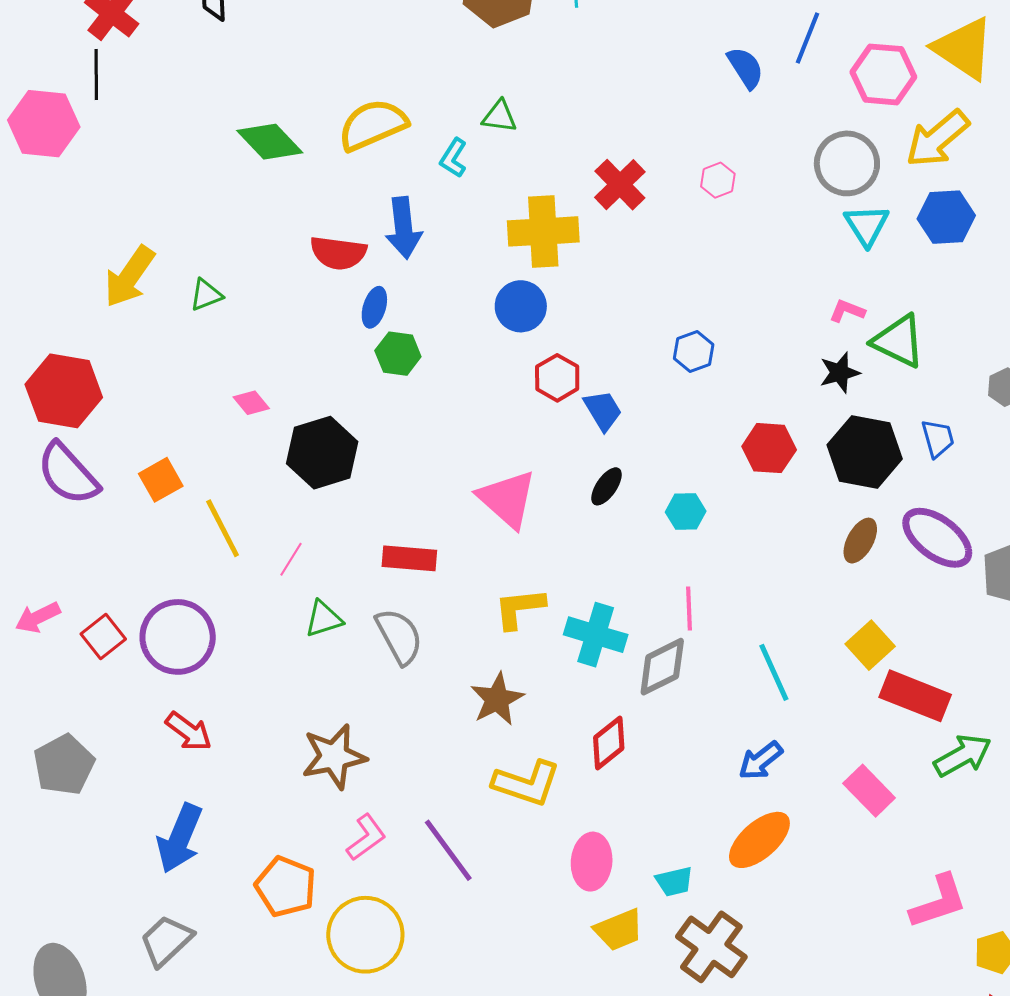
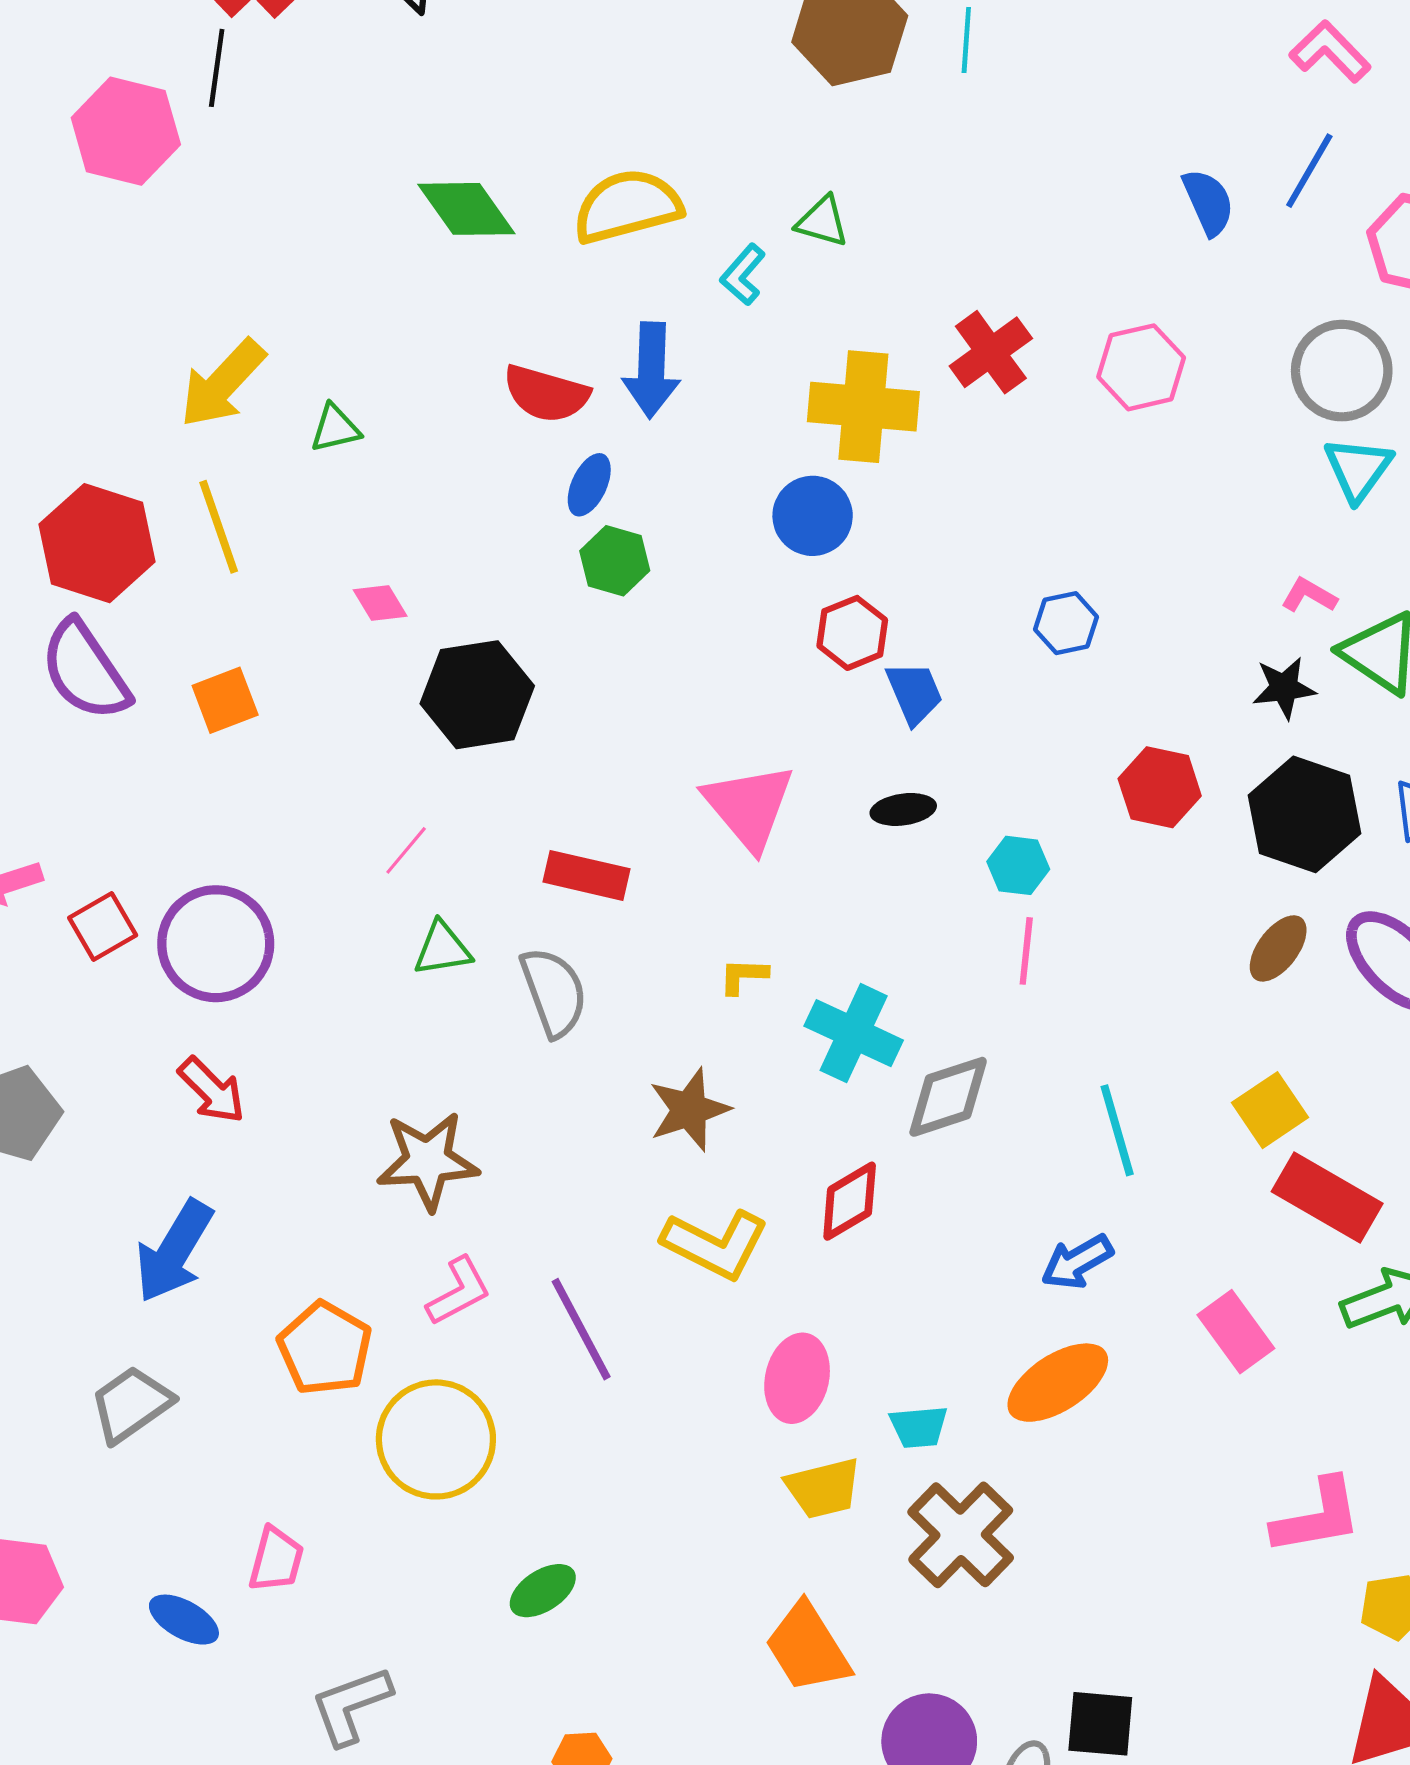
pink hexagon: (718, 180) -> (1141, 367), size x1.6
black ellipse: (606, 486) -> (903, 809), turned 39
yellow line: (223, 528) -> (219, 527), moved
yellow L-shape: (519, 608) -> (743, 976), size x0.6
pink line: (689, 609) -> (1026, 951), moved

